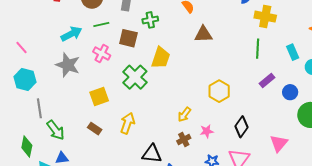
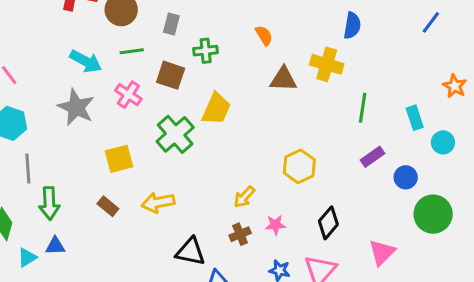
yellow cross: (265, 17) -> (327, 64), moved
cyan arrow: (71, 34) -> (86, 61), turned 50
yellow arrow: (127, 123) -> (158, 202), turned -125
green arrow: (56, 130) -> (49, 203), turned 30

